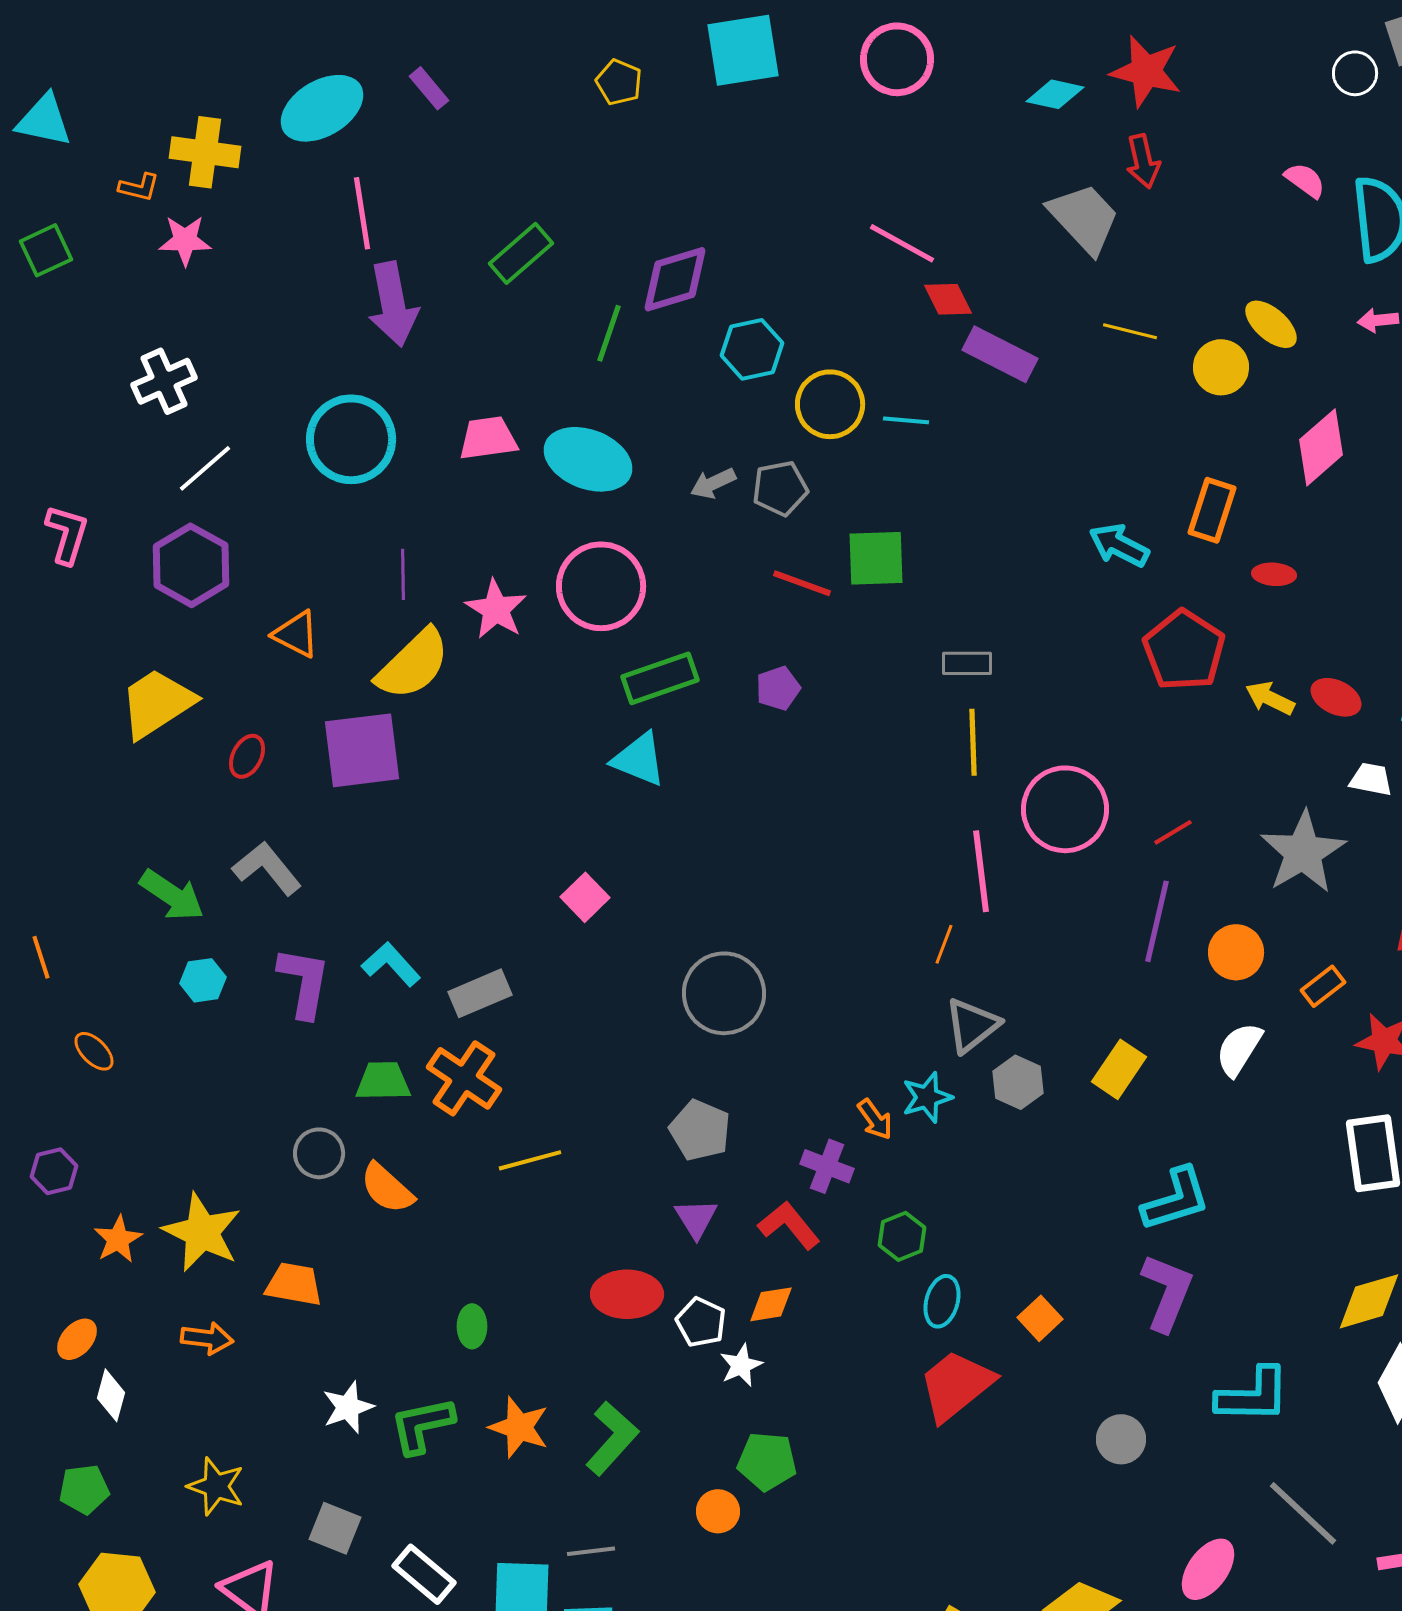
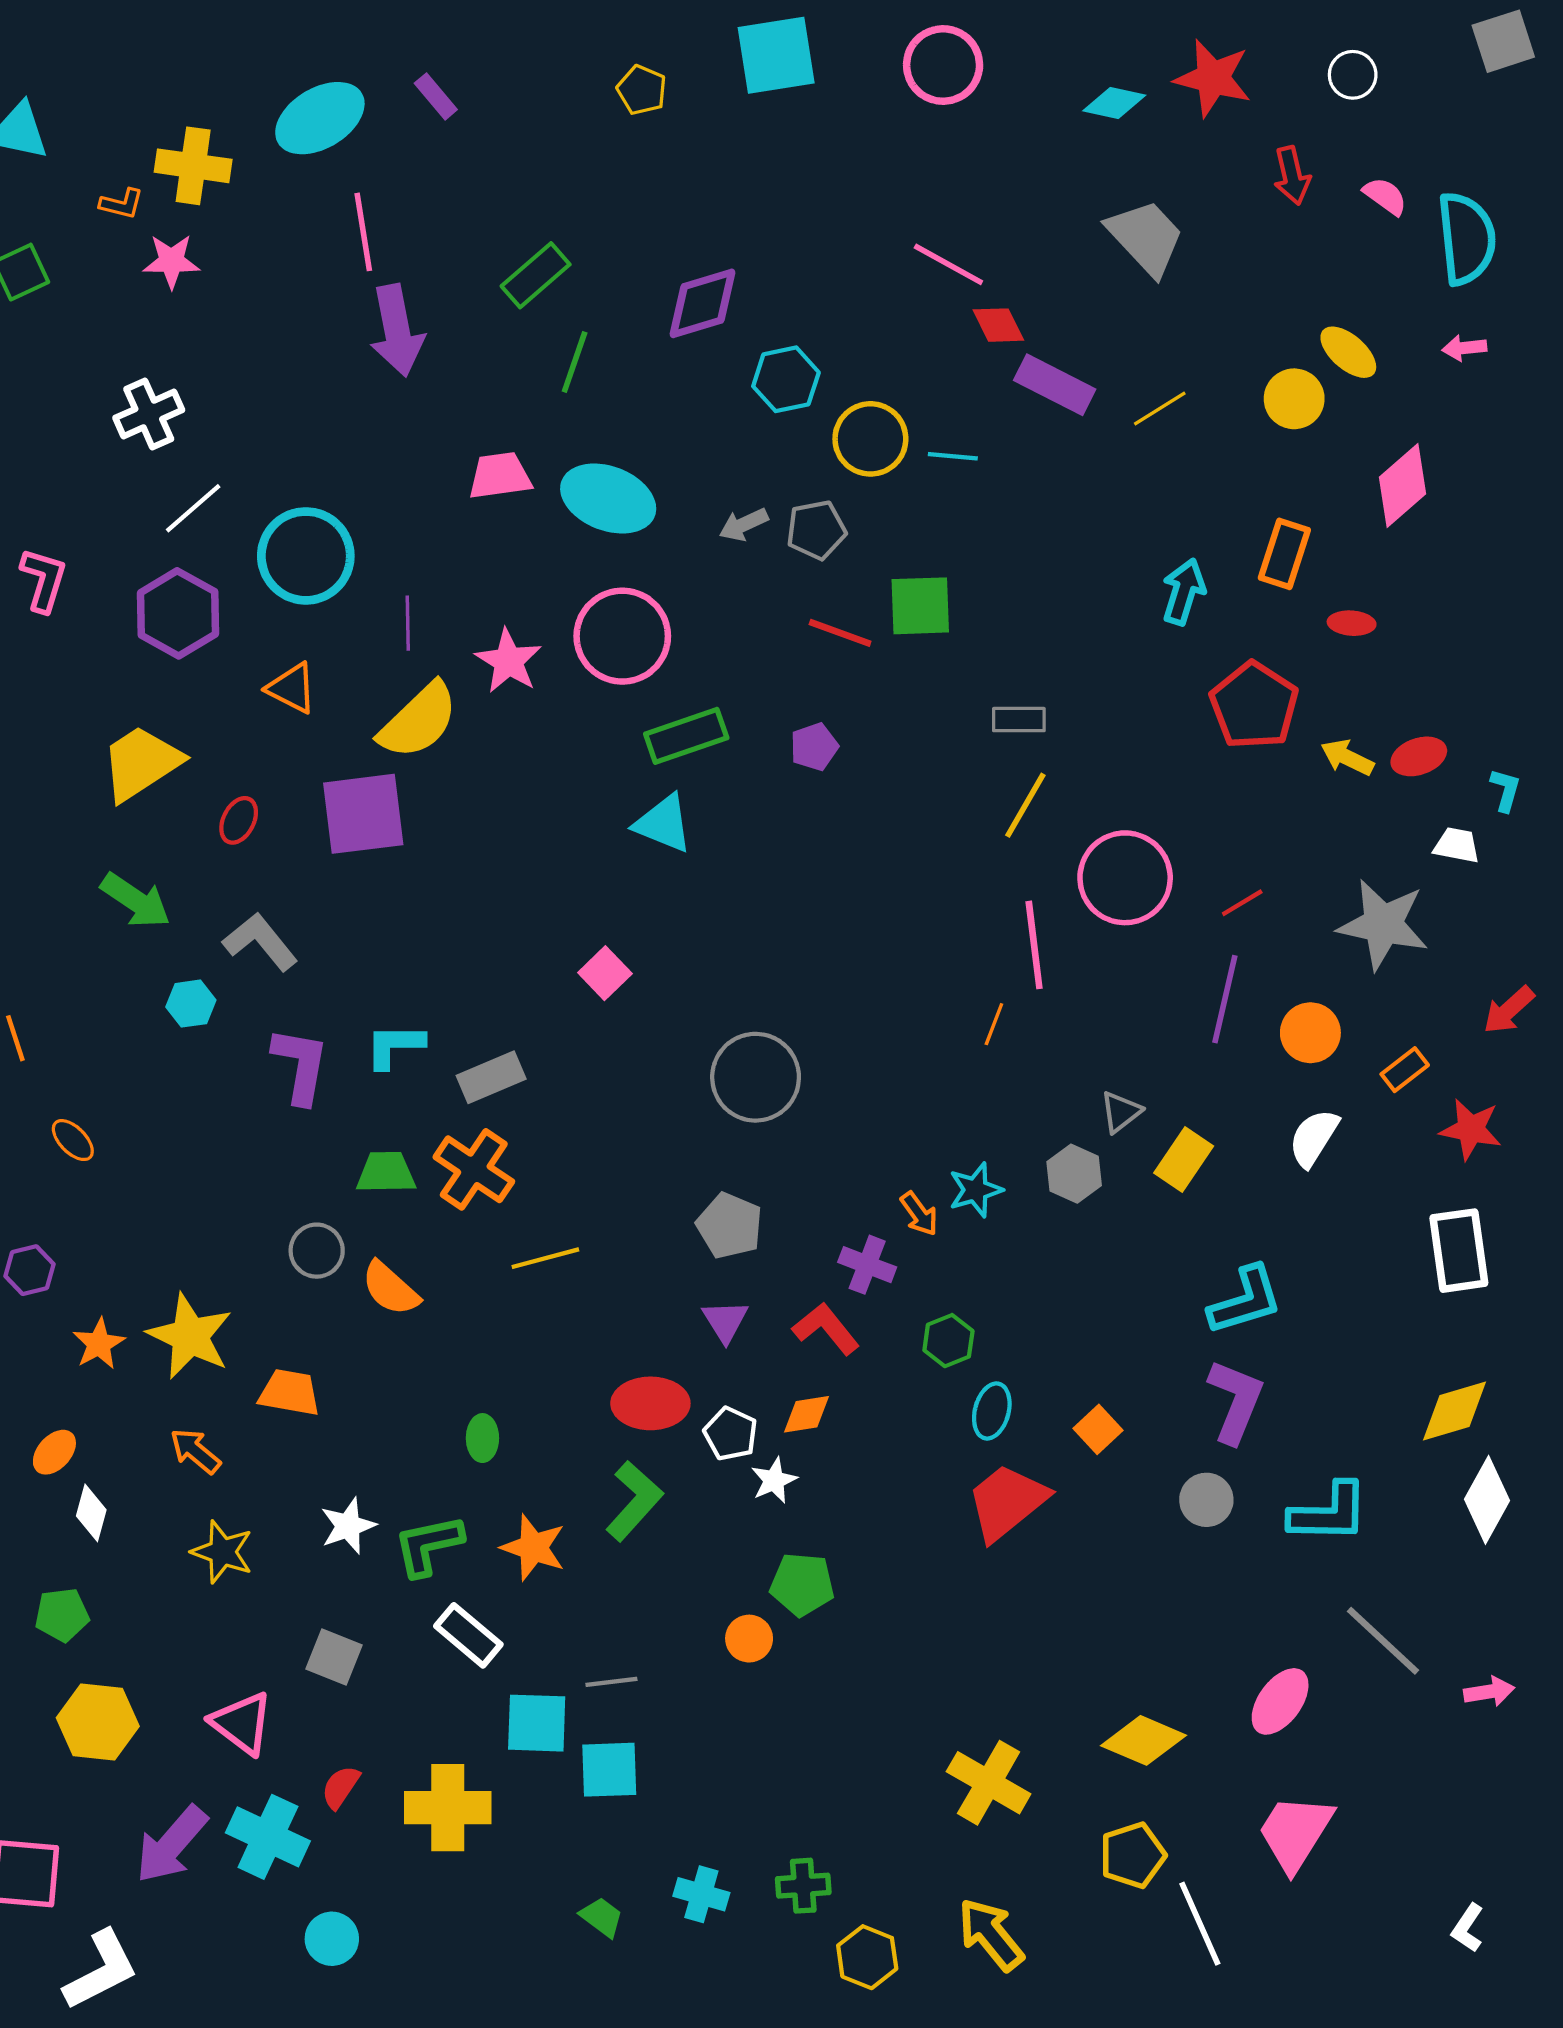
white circle: (1355, 73) -> (1353, 75), moved
red arrow: (1143, 161) -> (1292, 176), moved
yellow line: (1130, 331) -> (1160, 409), moved, turned -46
green line: (609, 333) -> (575, 362), moved
cyan circle: (351, 439) -> (306, 556), moved
cyan arrow: (1119, 545) -> (1184, 592), turned 80
red ellipse: (1336, 697) -> (1419, 756), turned -45
yellow line: (973, 742) -> (1025, 805), turned 32
gray star: (1303, 852) -> (1383, 924), turned -30
green arrow: (172, 895) -> (136, 901), moved
cyan L-shape: (391, 964) -> (395, 1046), turned -48
cyan hexagon: (203, 980) -> (191, 1004), moved
gray triangle: (972, 1025) -> (1121, 1112), moved, size x0.7
orange arrow: (207, 1338) -> (195, 1451), turned -147
green L-shape: (612, 1438) -> (634, 1501), moved
gray circle: (1121, 1439) -> (1206, 1500), moved
yellow star: (216, 1486) -> (222, 1552), moved
white rectangle: (424, 1574) -> (468, 1635), moved

